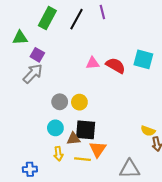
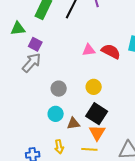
yellow circle: (79, 102) -> (94, 87), moved
black square: (86, 130) -> (97, 114), moved, turned 30
yellow arrow: (58, 154) -> (59, 147), moved
yellow line: (82, 159) -> (89, 149), moved

